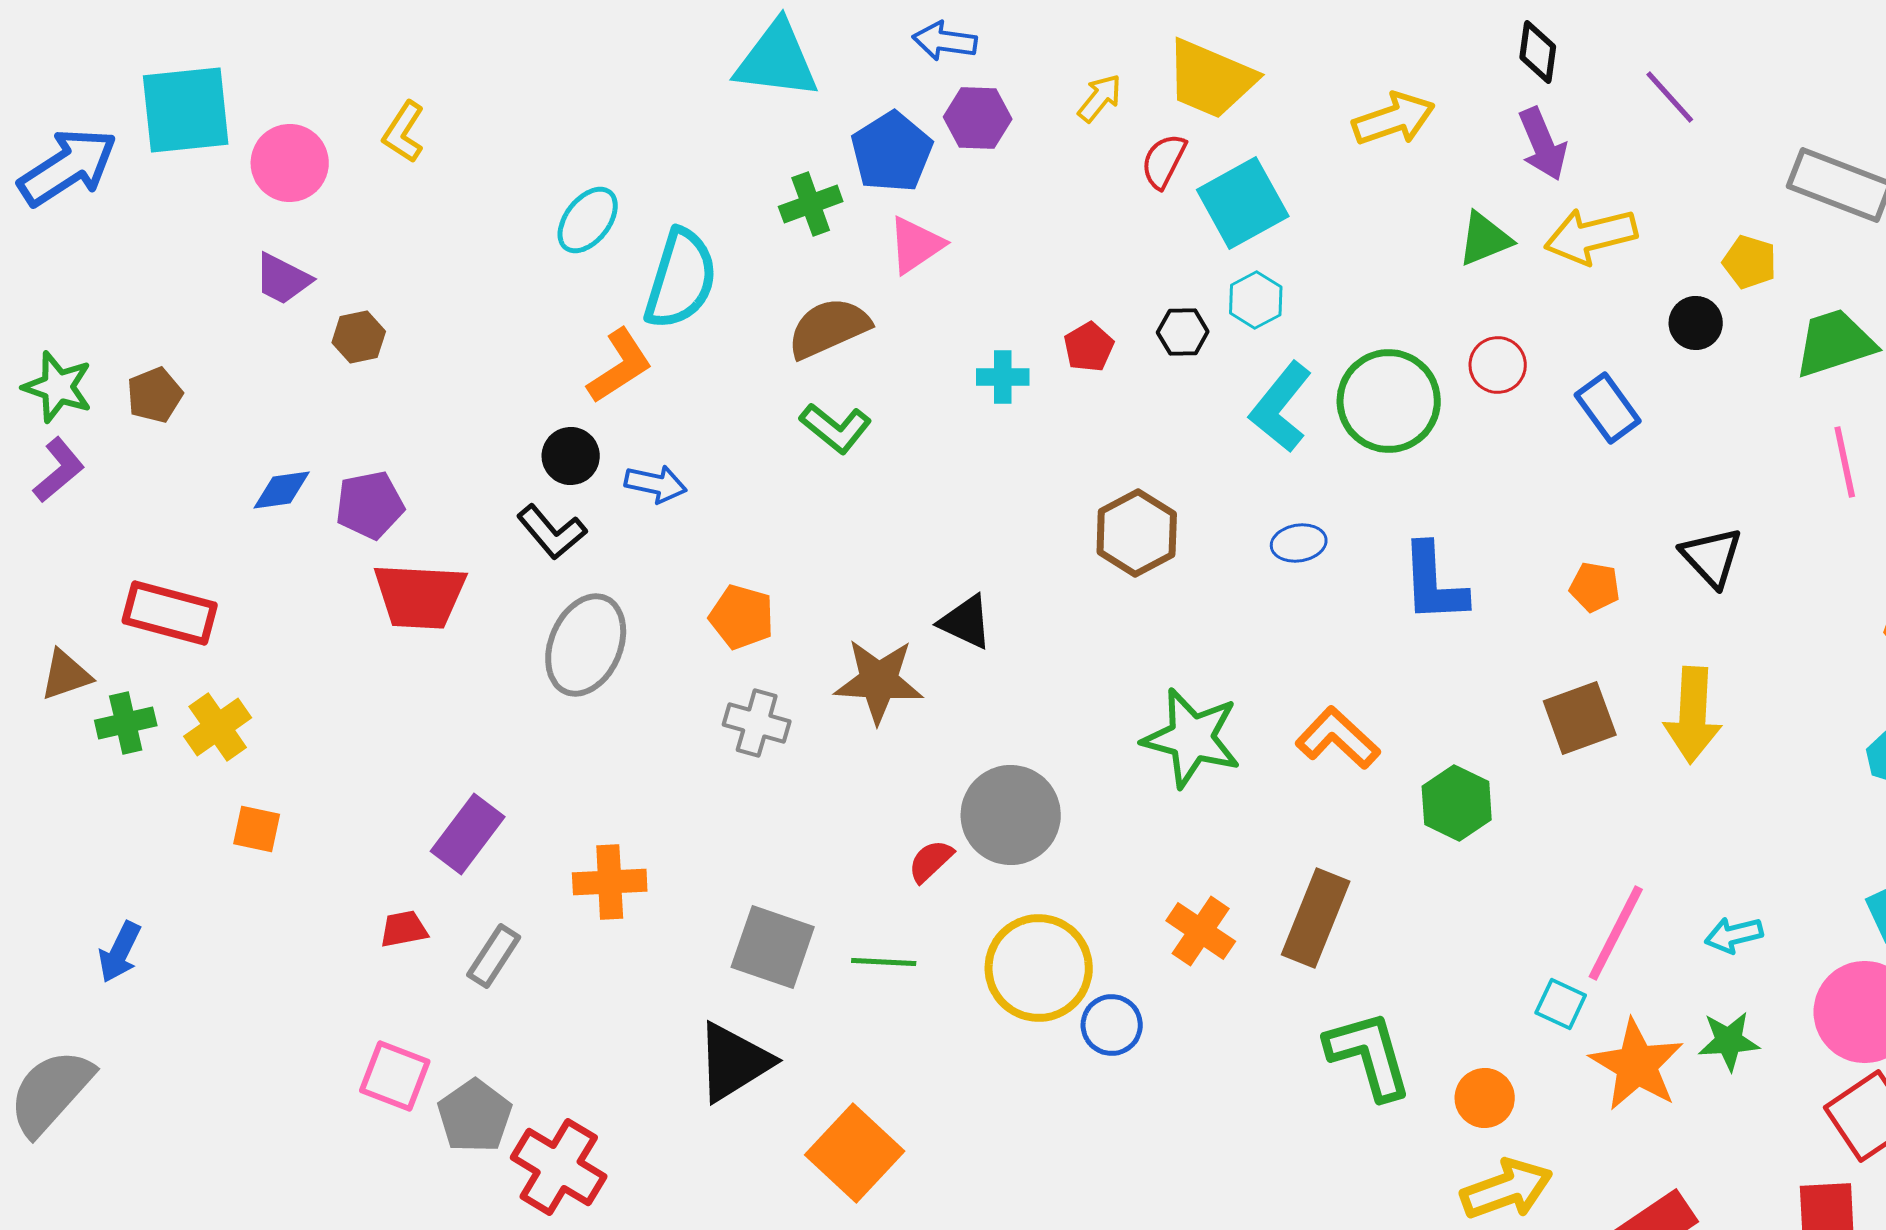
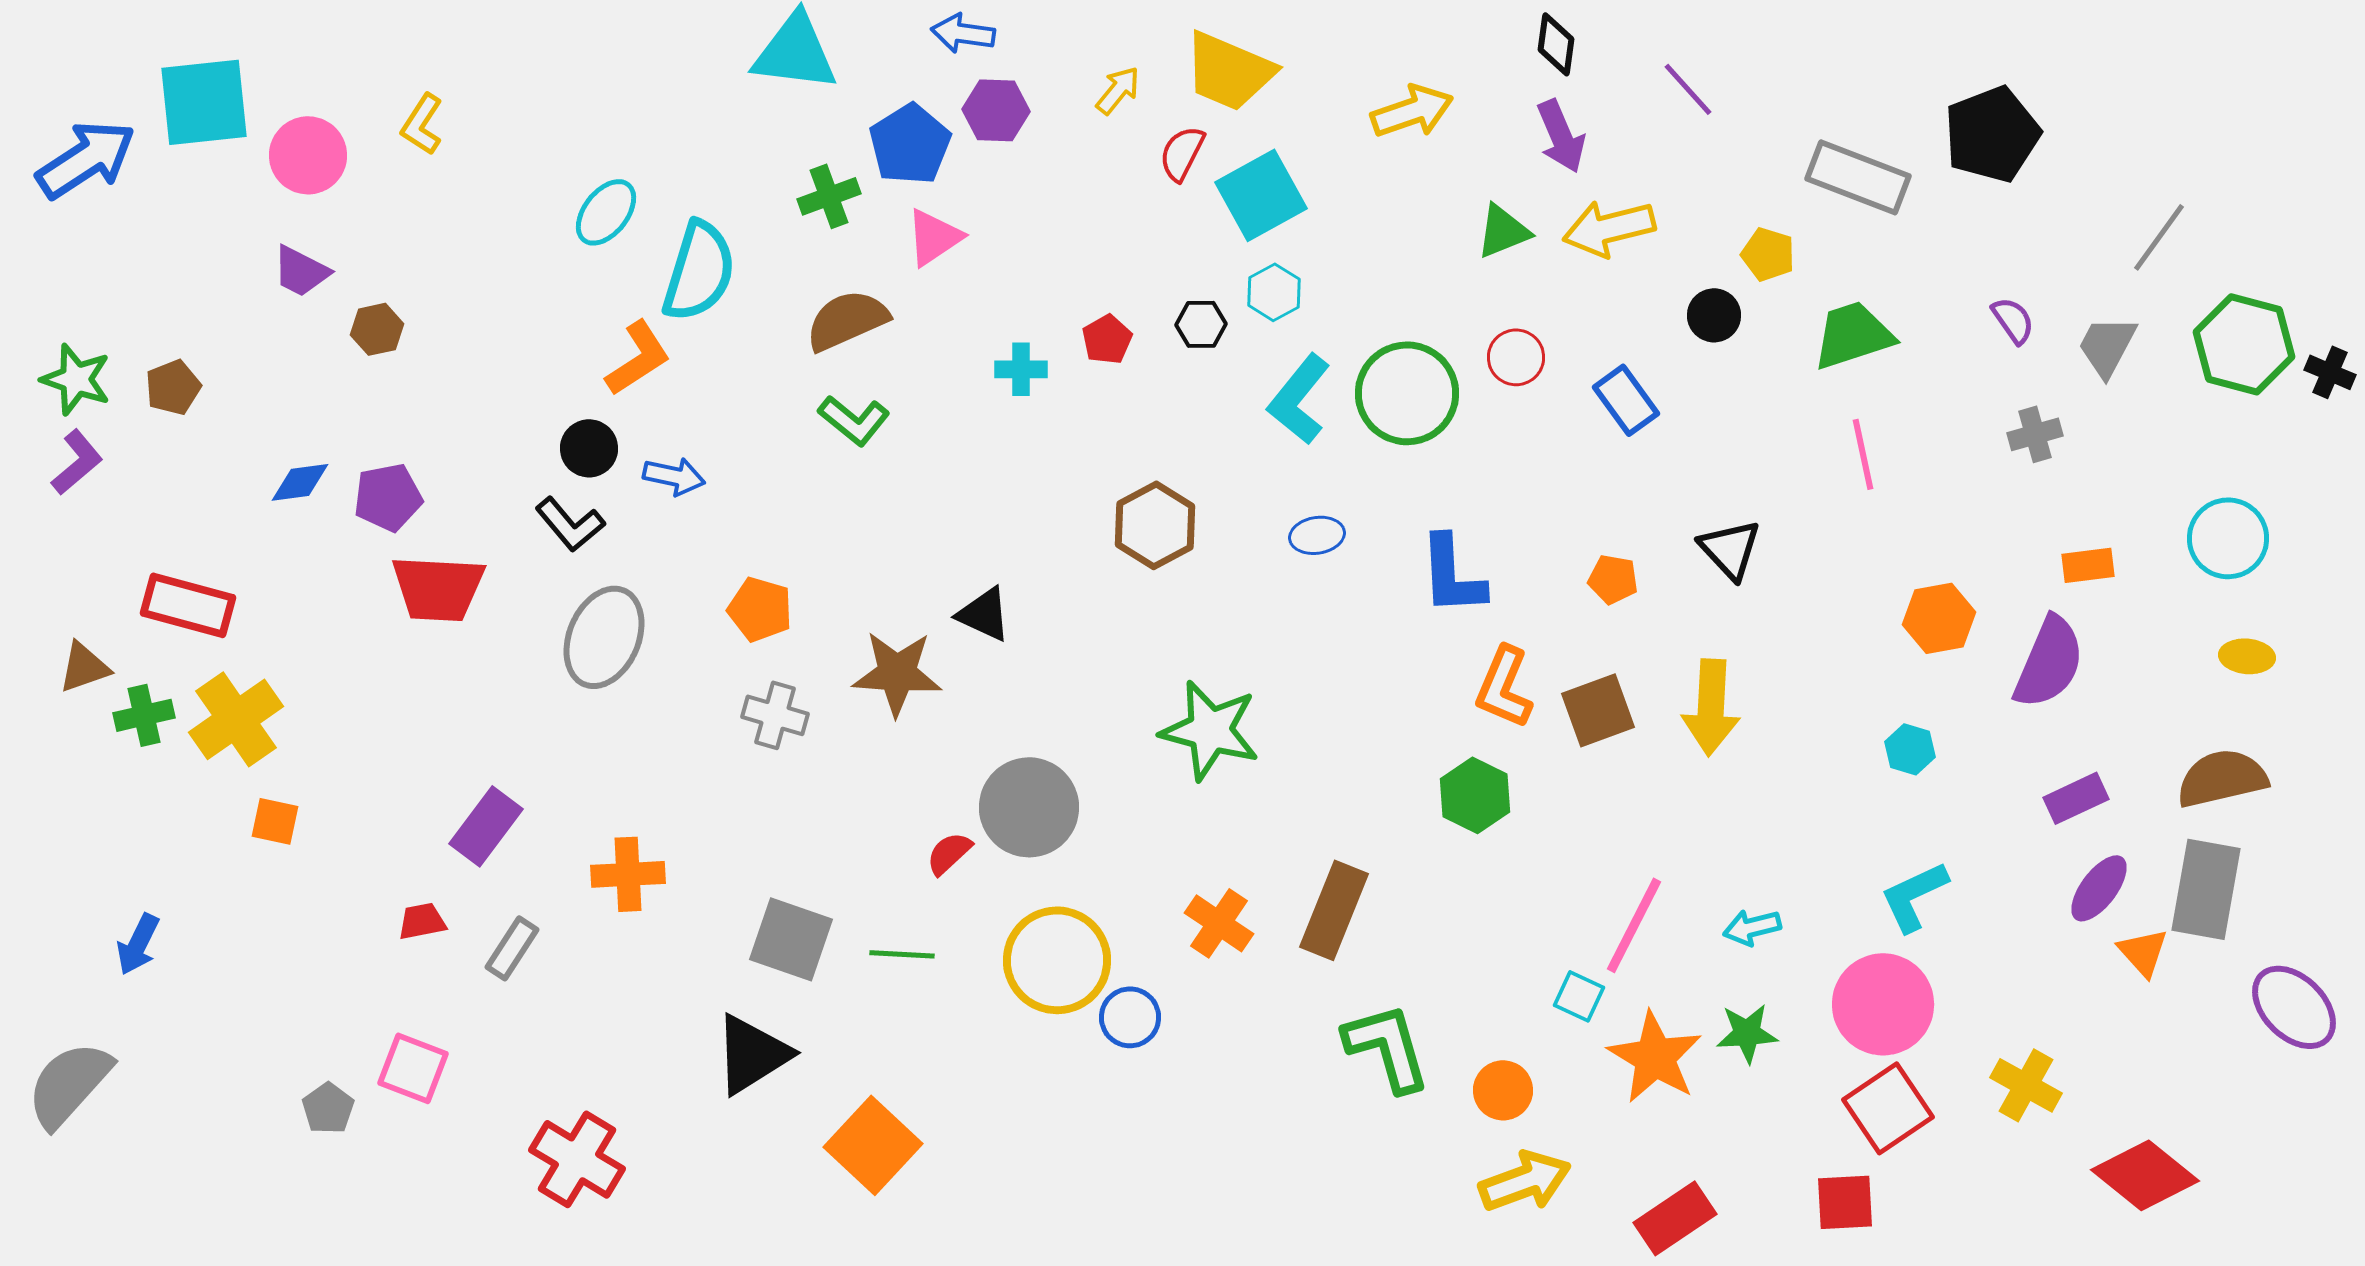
yellow cross: (218, 727) -> (236, 719), size x1.4
orange L-shape: (1338, 738) -> (1504, 687), moved, turned -110
gray pentagon: (475, 1116) -> (328, 1108), moved, size x0.7

